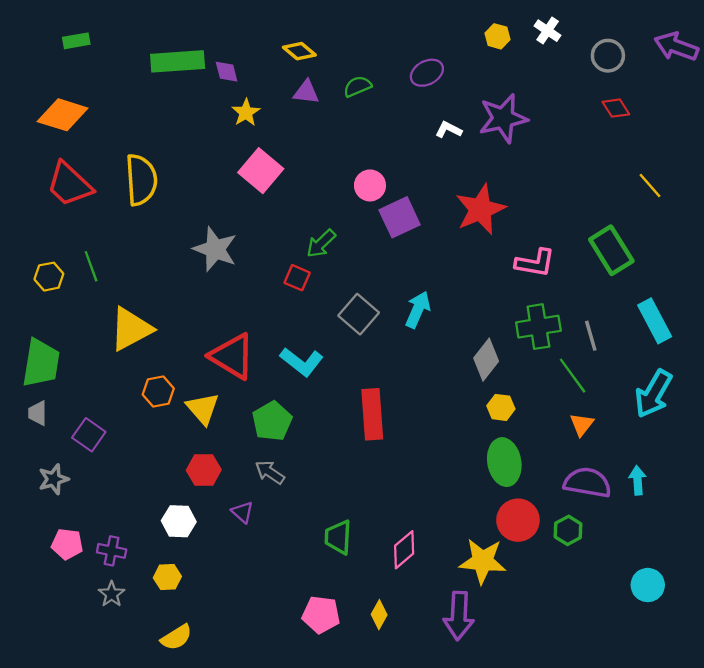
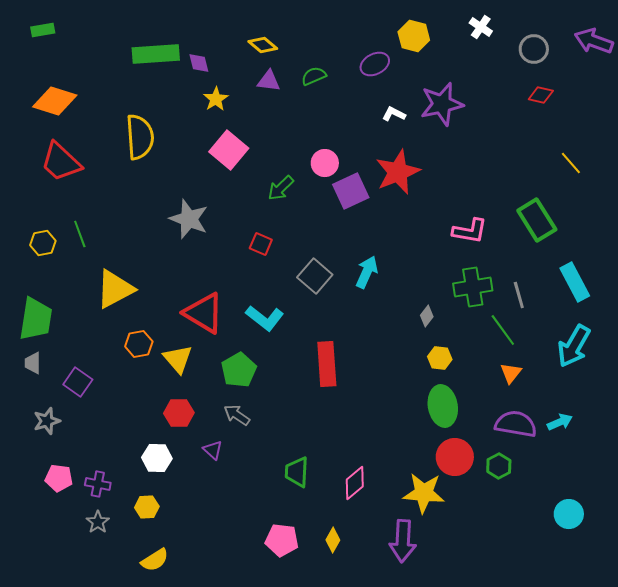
yellow hexagon: (497, 36) -> (414, 36), moved, size x1.4
green rectangle: (76, 41) -> (43, 30), moved
red diamond: (616, 108) -> (541, 95), turned -45
yellow semicircle: (141, 180) -> (140, 137), moved
red star: (480, 209) -> (398, 172), moved
green arrow: (321, 243) -> (281, 188), moved
gray diamond: (486, 360) -> (427, 316), size x0.6
cyan arrow: (637, 480) -> (560, 422), turned 70

